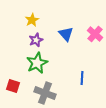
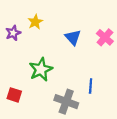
purple star: (36, 40) -> (13, 33), moved
gray cross: (45, 93) -> (66, 102), moved

